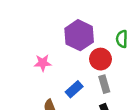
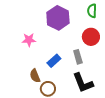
green semicircle: (122, 39) -> (92, 11), moved
red circle: (100, 59) -> (91, 37), moved

